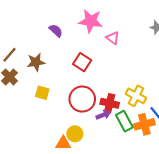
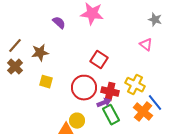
pink triangle: (113, 38) -> (146, 45), moved
red square: (82, 62) -> (99, 60), moved
green rectangle: (124, 121) -> (111, 115), moved
orange cross: (144, 124) -> (143, 112), turned -36

